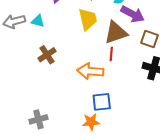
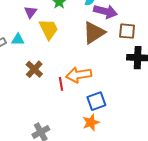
yellow trapezoid: (88, 19) -> (49, 29), moved
red line: (111, 54) -> (61, 84), moved

